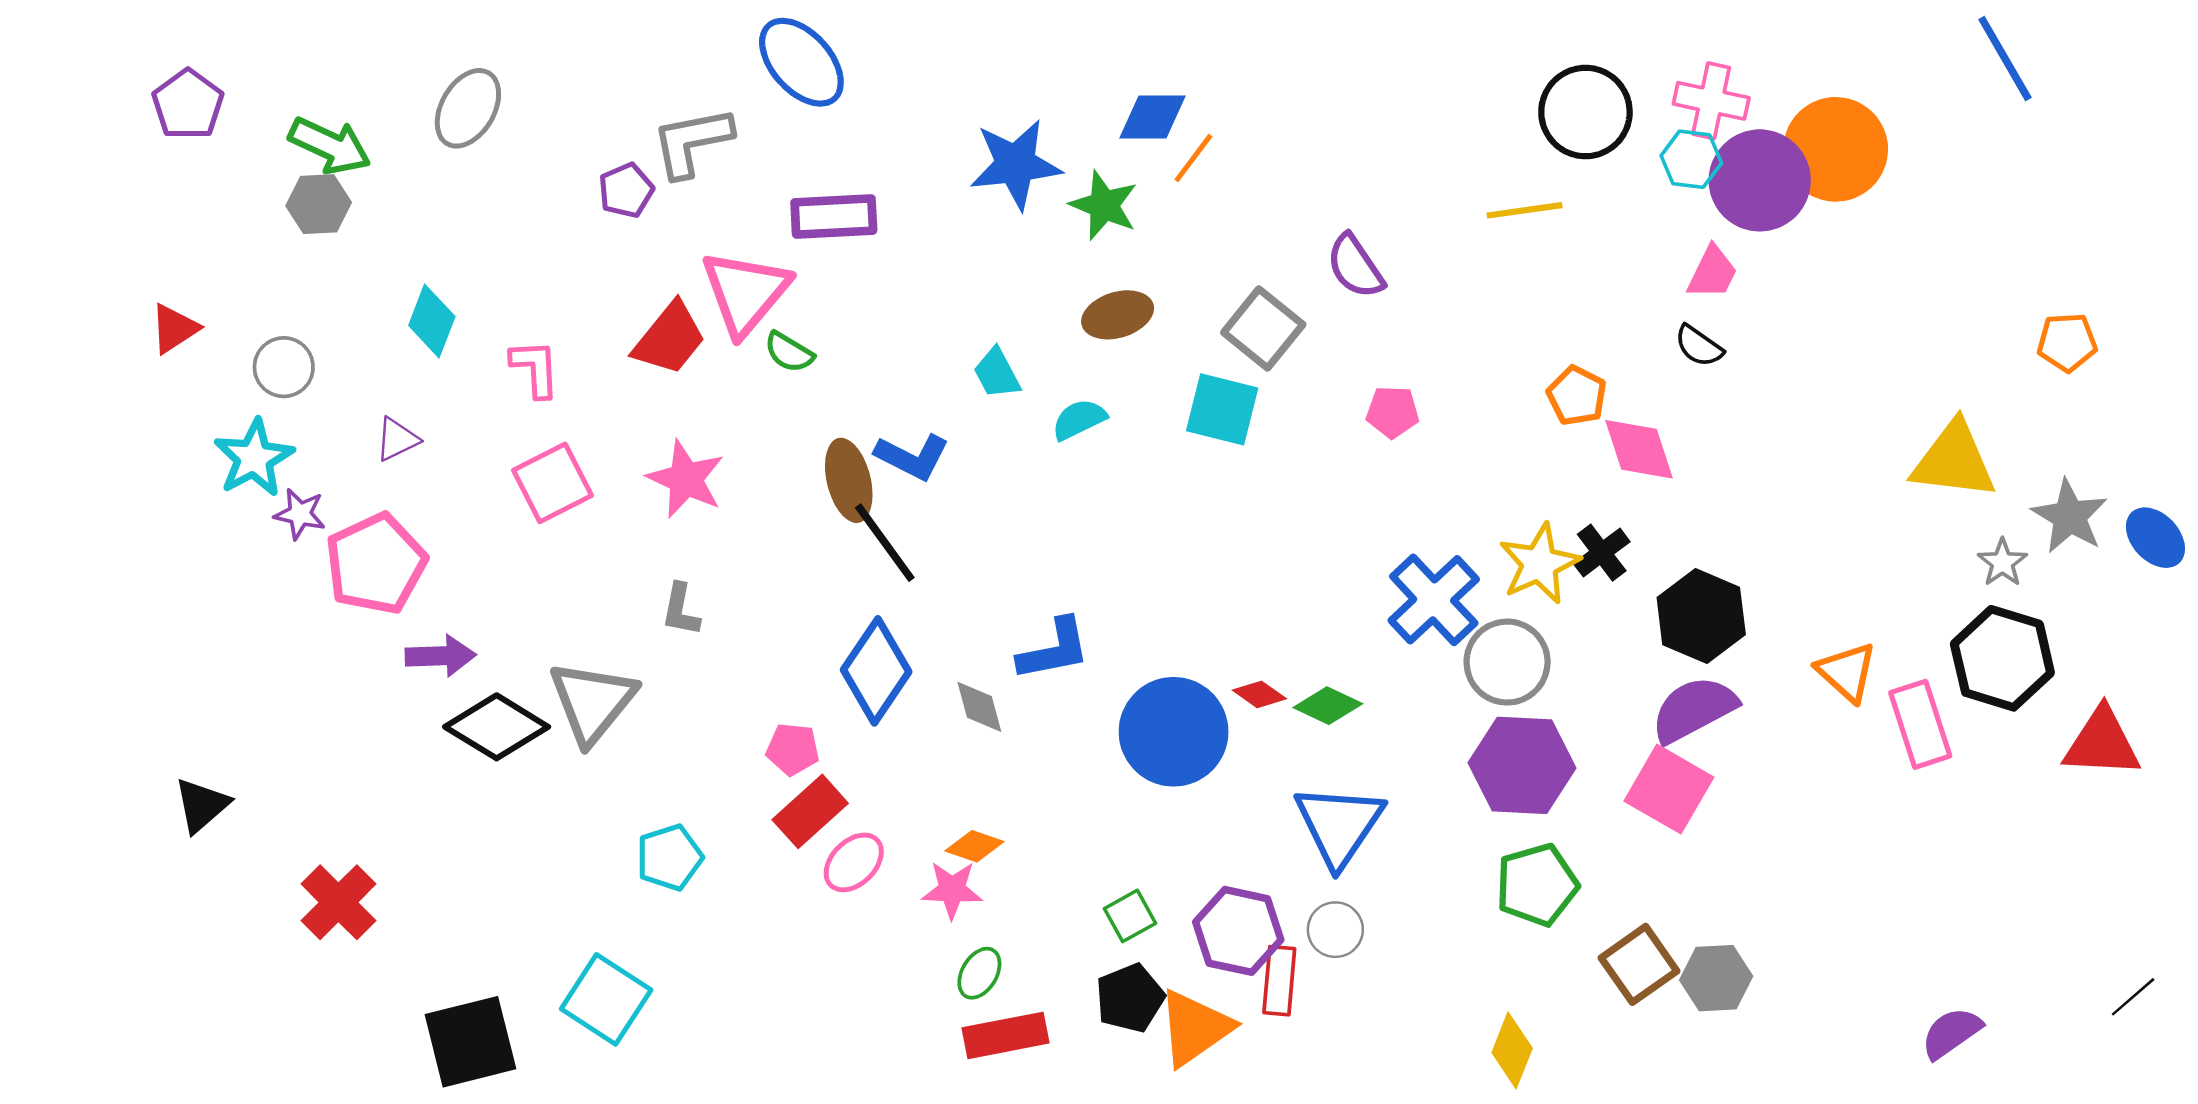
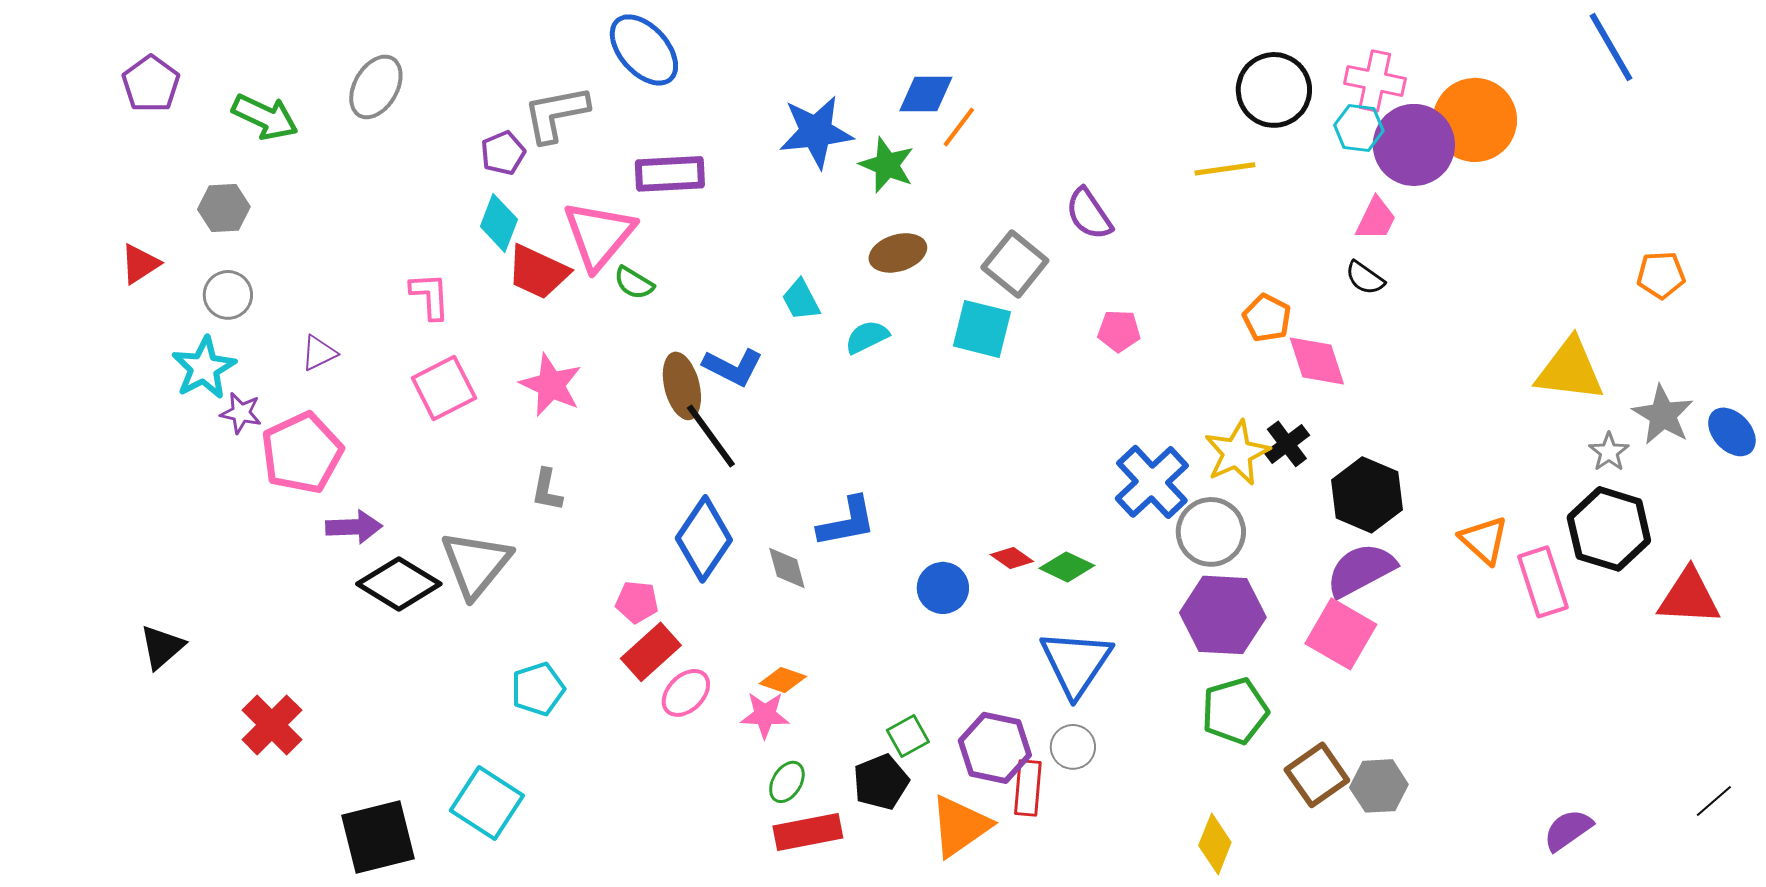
gray hexagon: (319, 204) -> (224, 208), moved
cyan diamond: (432, 321) -> (499, 223), moved
red trapezoid: (670, 339) -> (538, 272), turned 76
blue circle: (1174, 732) -> (943, 588), size x0.6
black pentagon: (1130, 998) -> (881, 782), moved

